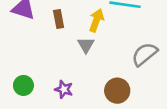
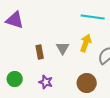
brown rectangle: (59, 19) -> (40, 52), moved
yellow arrow: (96, 20) -> (86, 43), moved

